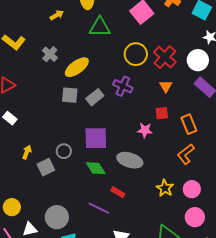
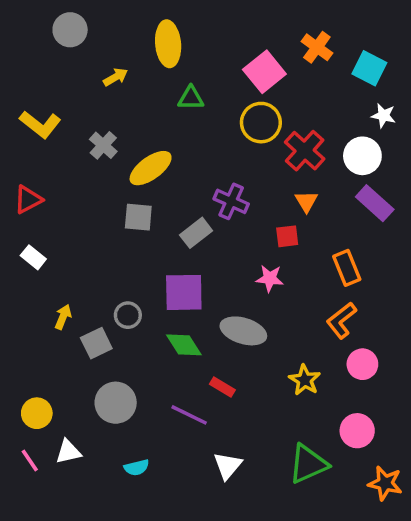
green triangle: (100, 27) -> (191, 98), size x0.7
yellow circle: (136, 54) -> (261, 123), moved
gray rectangle: (95, 97) -> (196, 233), moved
red square: (162, 113) -> (287, 236), moved
pink circle: (192, 189) -> (362, 364), moved
gray circle: (57, 217) -> (116, 403), moved

